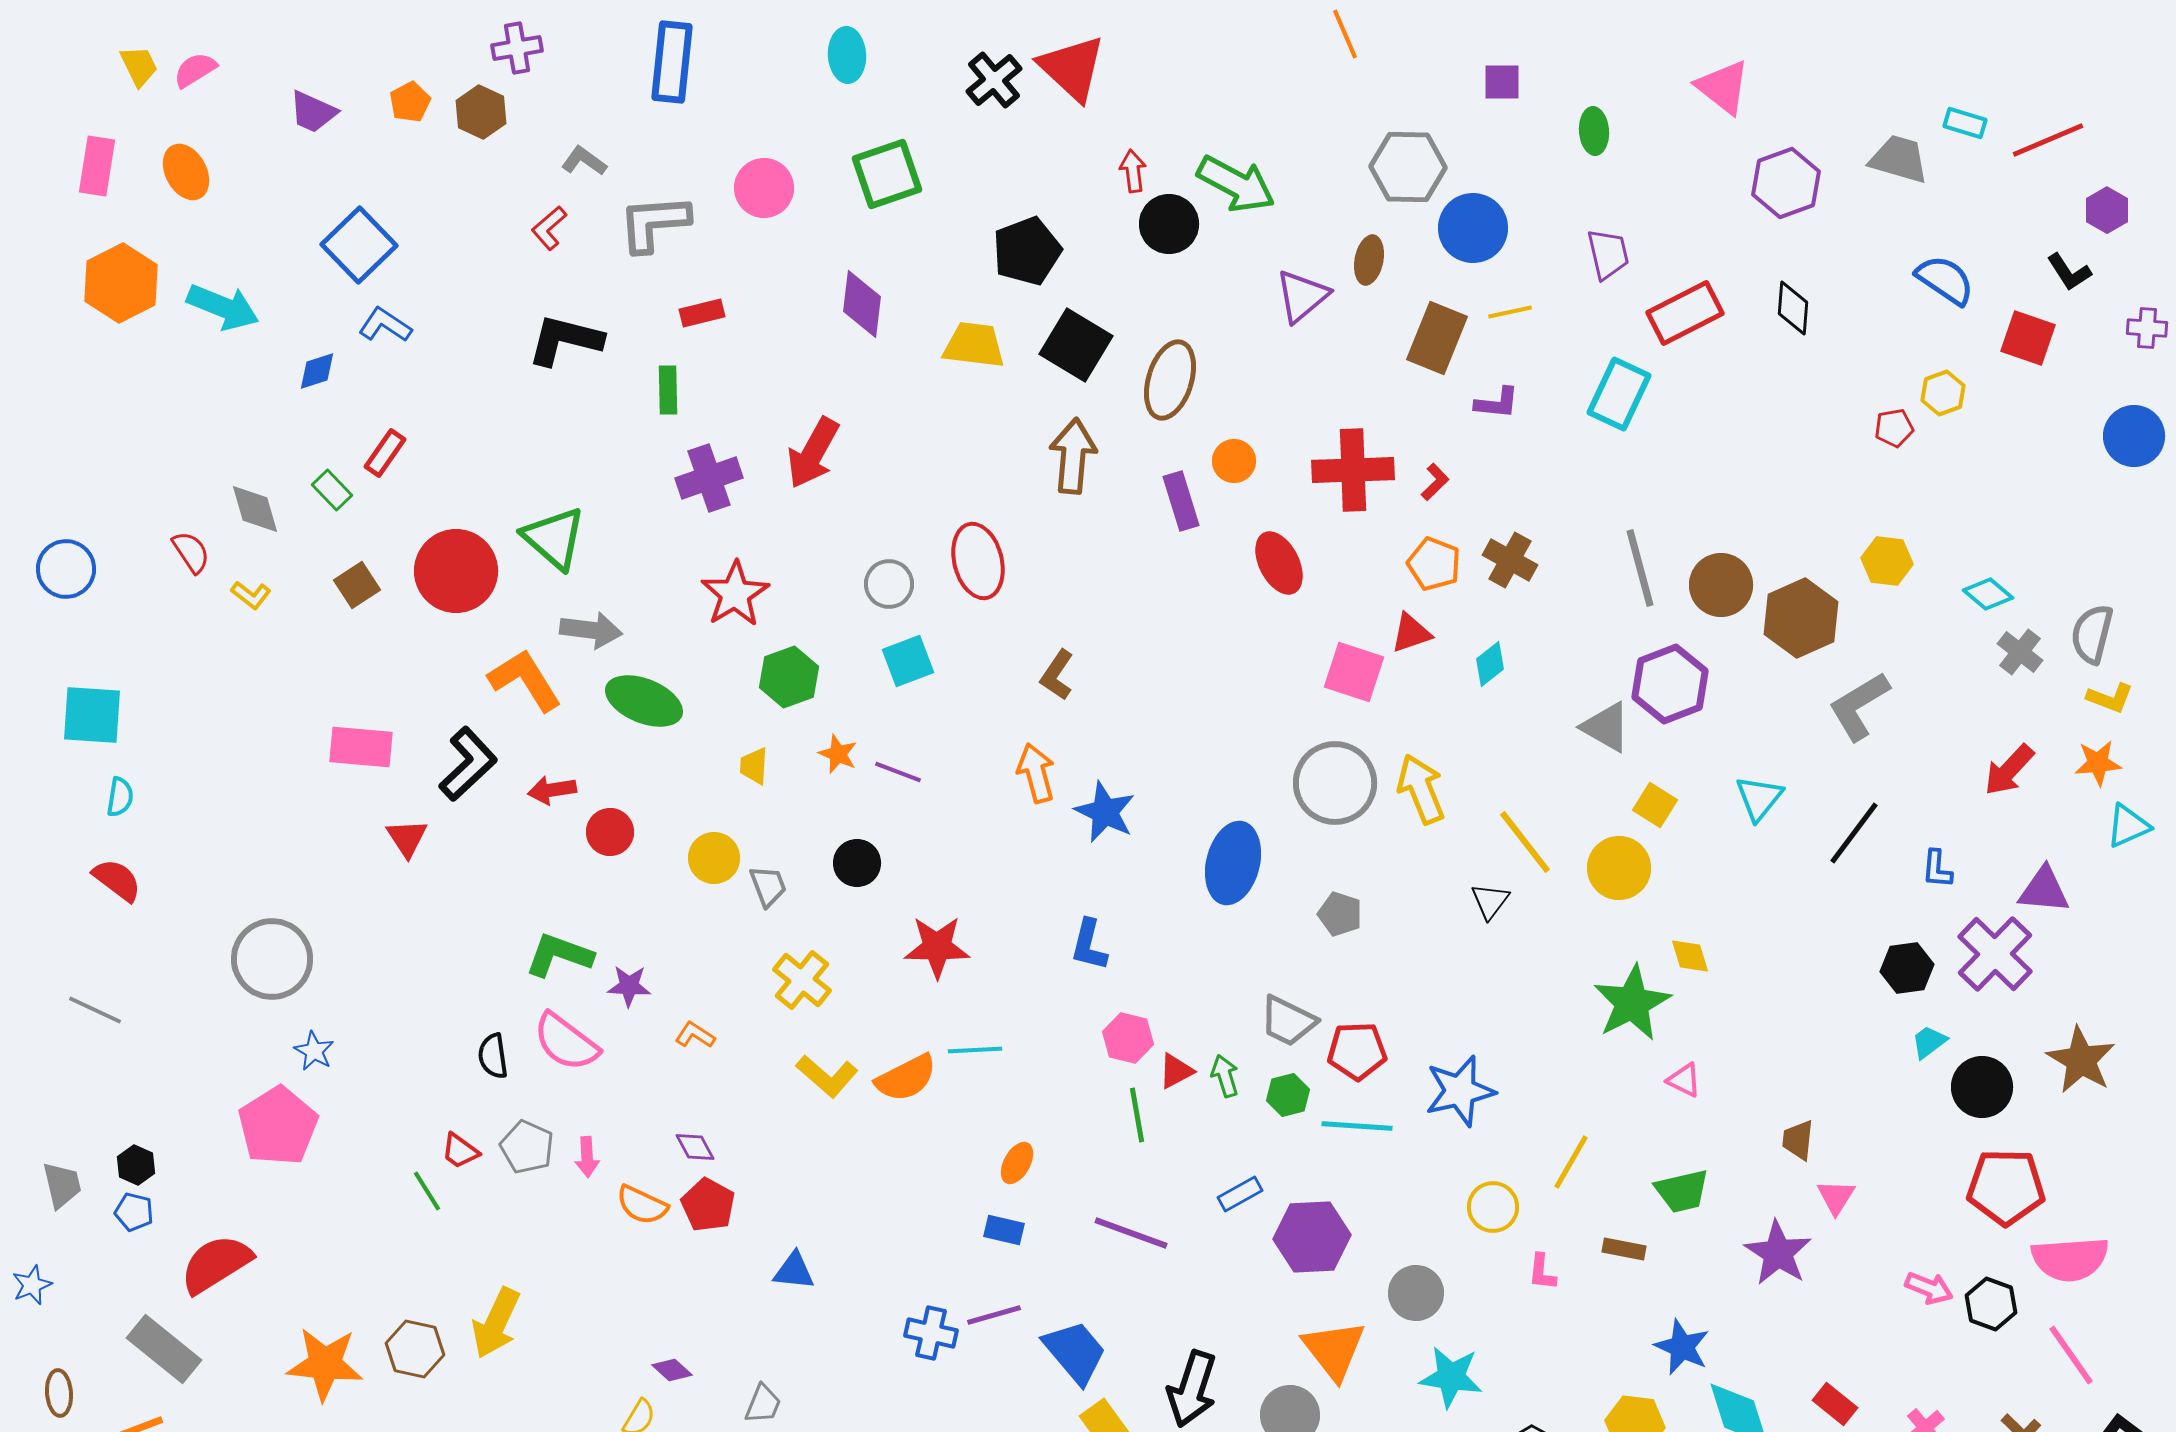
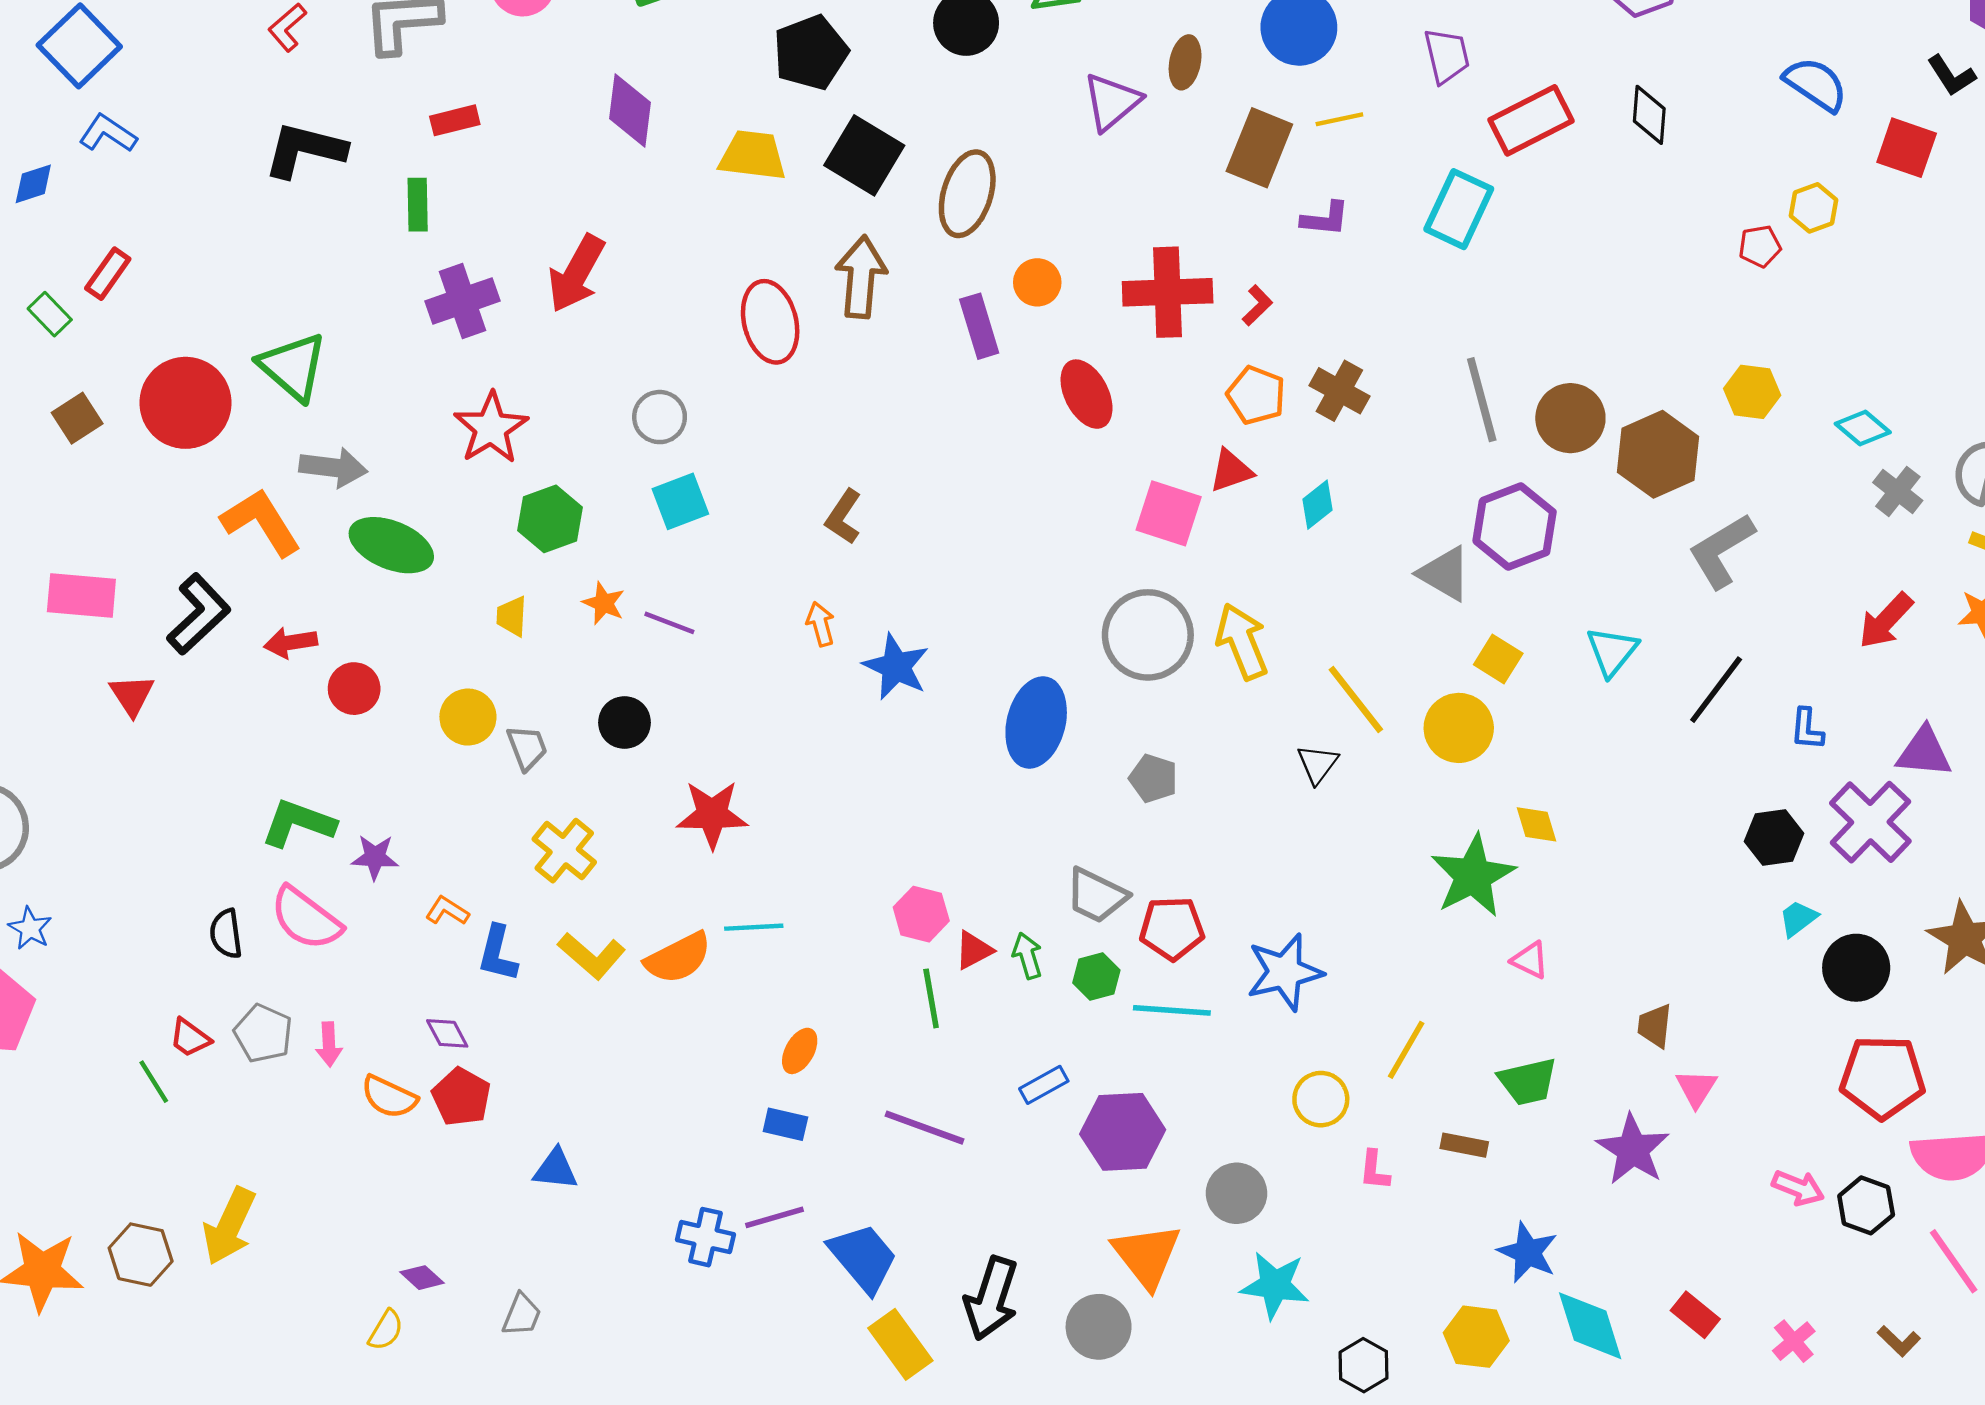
red ellipse: (978, 561) -> (770, 322), moved
orange arrow: (1036, 773) -> (820, 624), size x0.7
blue L-shape: (1089, 945) -> (498, 954), moved

